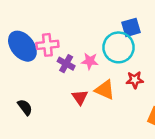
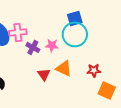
blue square: (131, 27) -> (75, 18), moved
red star: (135, 80) -> (94, 70), moved

